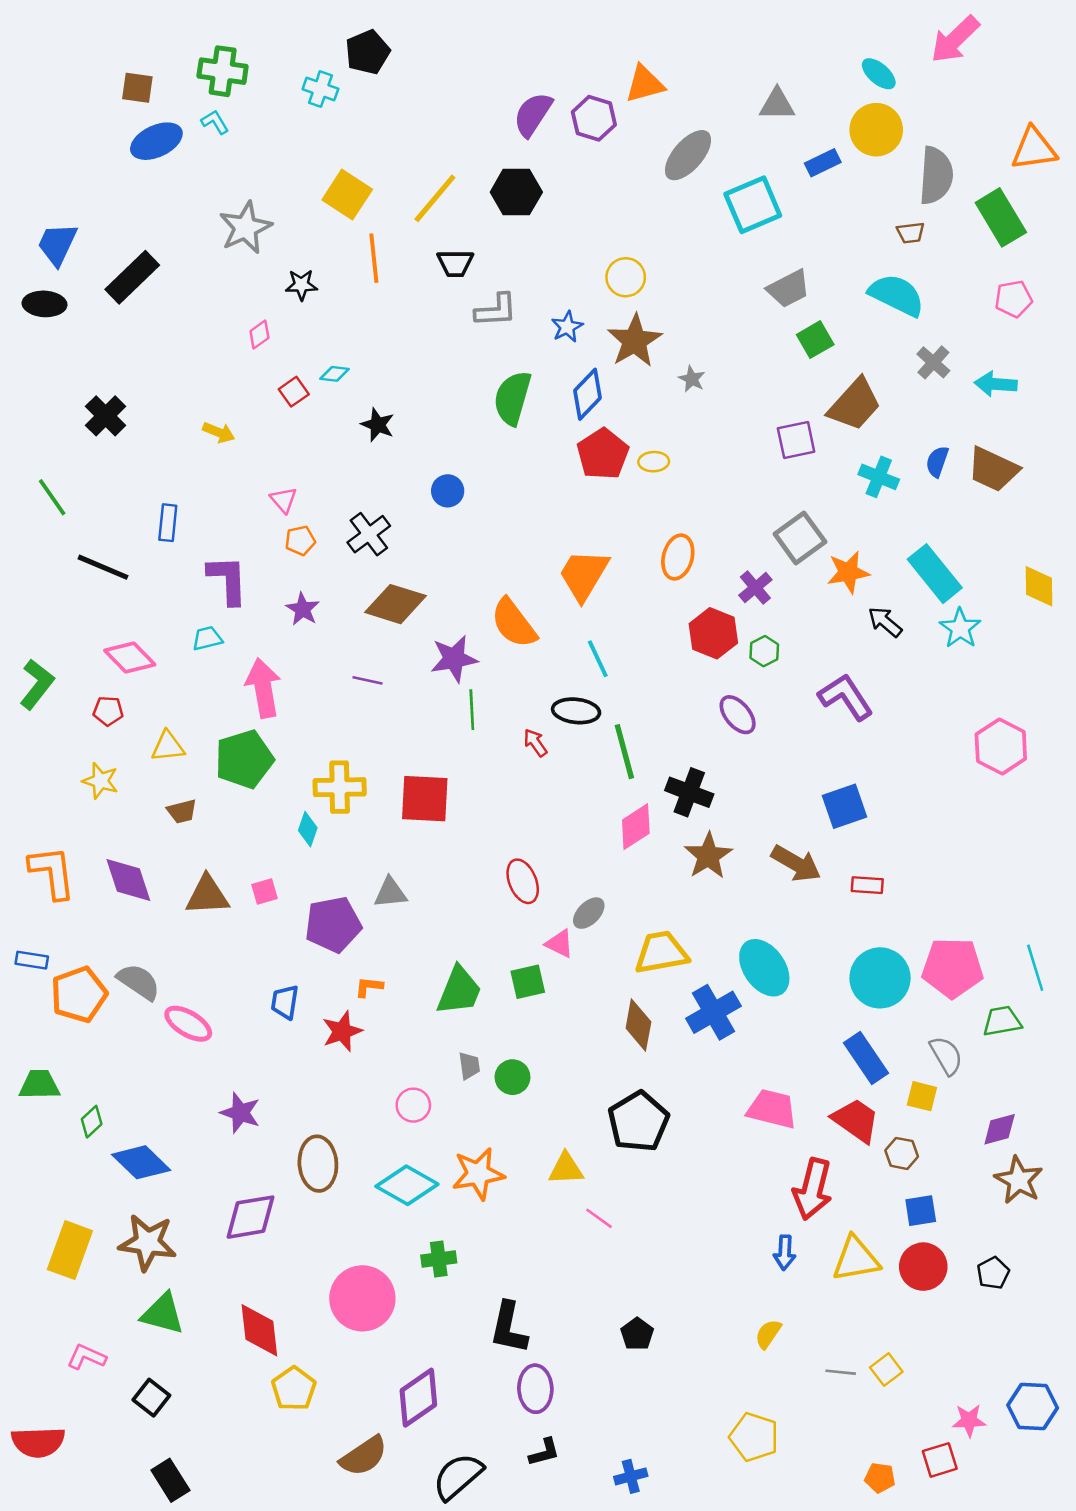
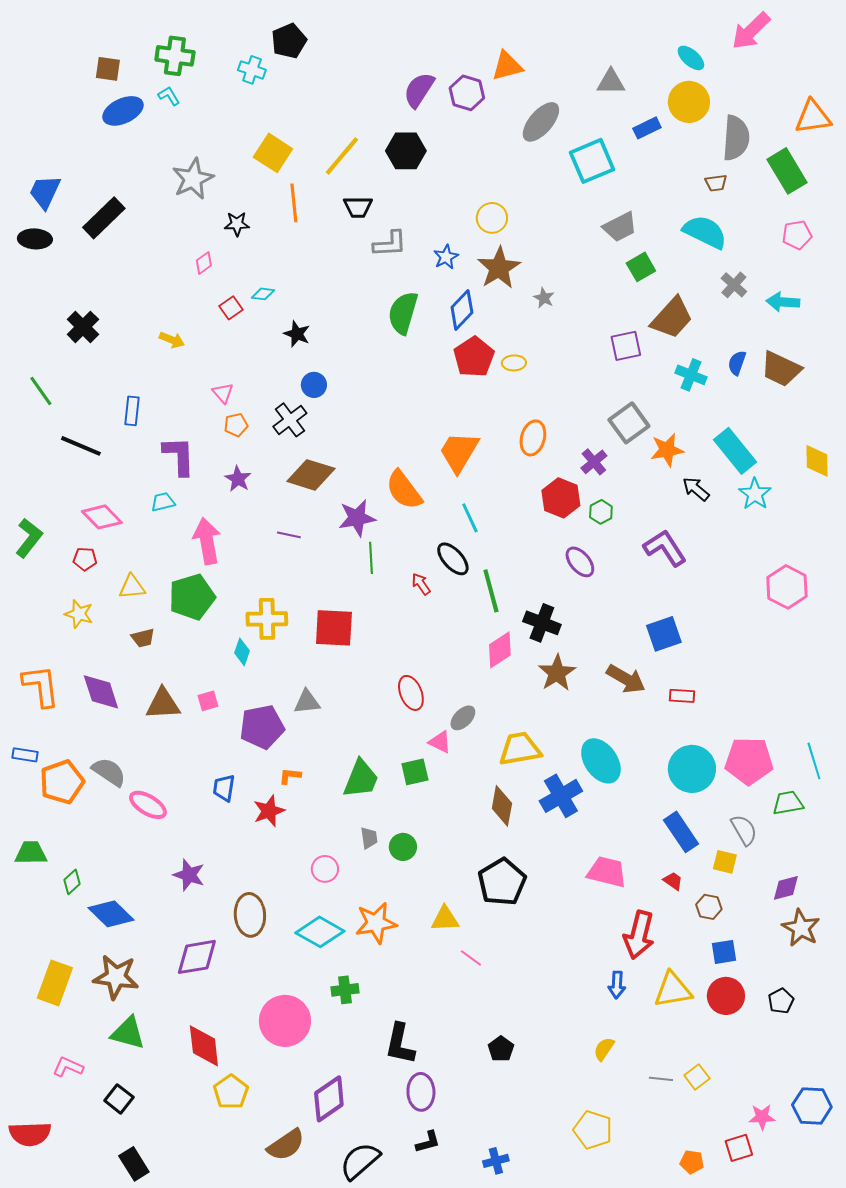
blue circle: (448, 491) -> (314, 385), moved
black ellipse: (576, 711) -> (453, 559), turned 42
red trapezoid: (856, 1120) -> (673, 881), size x0.5

